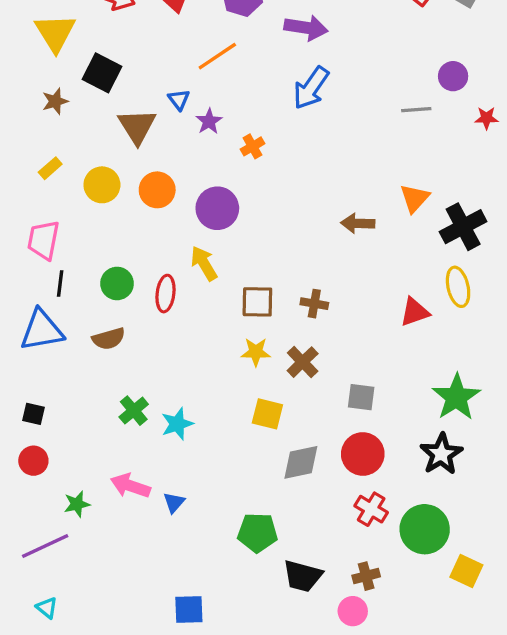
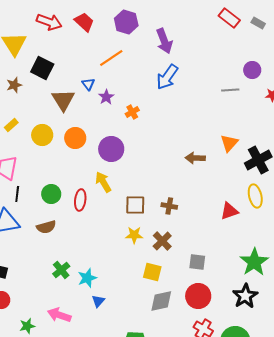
purple arrow: (306, 28) -> (164, 41), turned 60
yellow square: (267, 414) -> (152, 272), moved
blue triangle: (174, 502) -> (98, 301), moved

